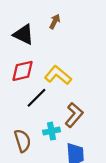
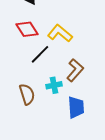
red diamond: (23, 71) -> (27, 29), turned 70

